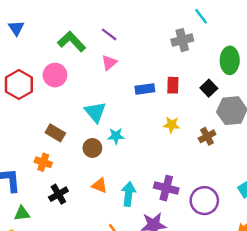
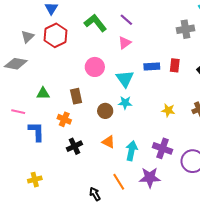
pink circle: (55, 75) -> (95, 67), moved
red hexagon: (19, 84) -> (56, 35), moved
cyan triangle: (95, 112) -> (125, 79), moved
yellow star: (172, 125) -> (168, 110), moved
brown rectangle: (55, 133) -> (76, 96), turned 42
green triangle: (22, 213) -> (43, 93), moved

